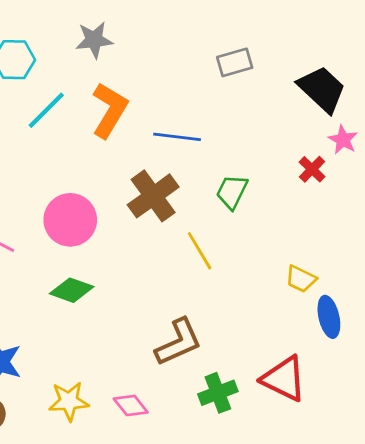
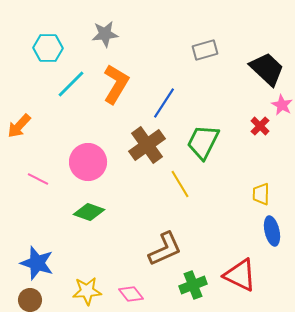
blue line: (177, 137) -> (164, 103), turned -64
green trapezoid: (232, 192) -> (203, 142), size x1.4
yellow trapezoid: (301, 279) -> (261, 194), moved, turned 65

